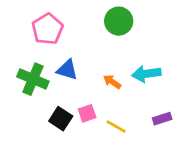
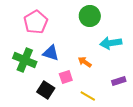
cyan arrow: (146, 74) -> (111, 43), moved
pink square: (87, 113) -> (66, 77), moved
purple rectangle: (162, 119) -> (119, 81), moved

